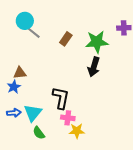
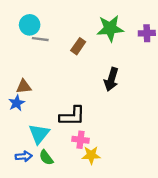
gray line: (34, 33) -> (40, 39), turned -32
green star: (97, 42) -> (110, 28), moved
black L-shape: (61, 98) -> (72, 116), turned 80
blue arrow: (14, 113) -> (24, 156), moved

